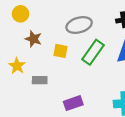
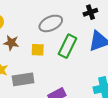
gray rectangle: (40, 80) -> (23, 79), size x1.5

